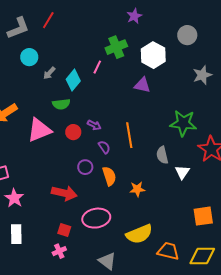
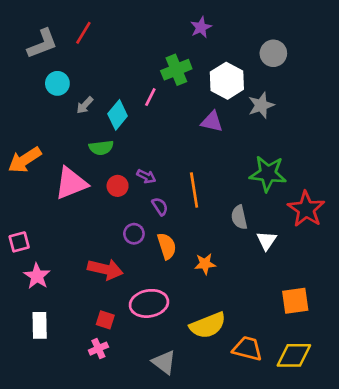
gray star: (202, 75) -> (261, 105), moved

